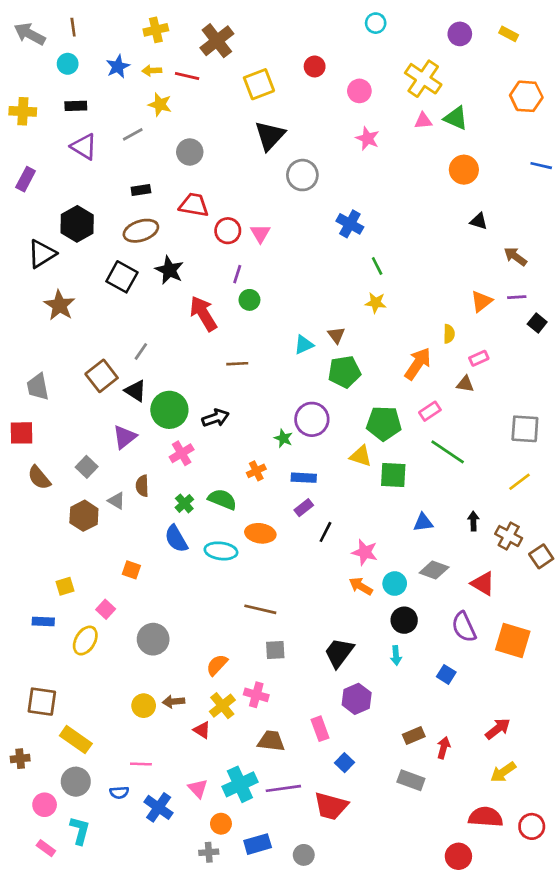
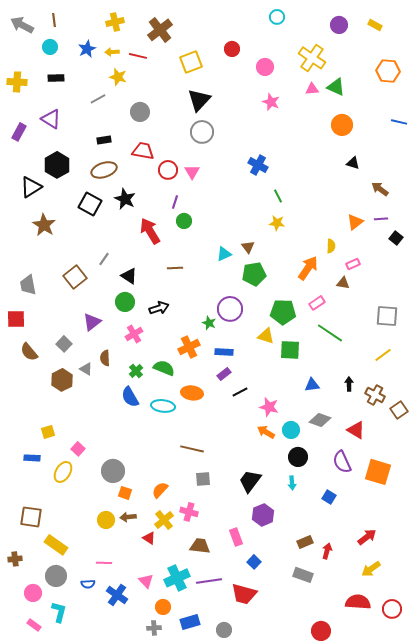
purple triangle: (84, 147) -> (51, 119), moved
gray circle: (302, 175) -> (202, 132), moved
black triangle: (135, 391) -> (129, 276), moved
green circle: (169, 410) -> (125, 302), size x0.7
orange cross: (256, 471) -> (189, 347), size x1.5
black line: (325, 532) -> (240, 392), turned 35
orange square: (131, 570) -> (125, 493), moved
red circle: (458, 856) -> (321, 631), moved

